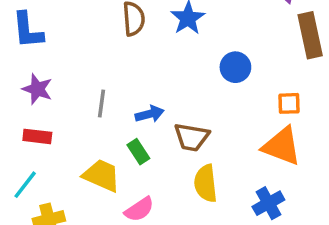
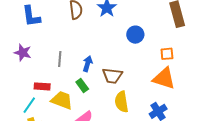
blue L-shape: (28, 30) -> (31, 16), moved
blue arrow: (150, 114) -> (88, 64), turned -56
red rectangle: (37, 136) -> (42, 86), moved
cyan line: (25, 185) -> (29, 105), moved

